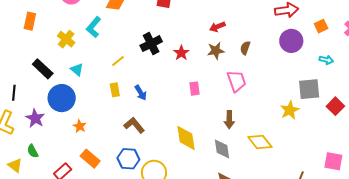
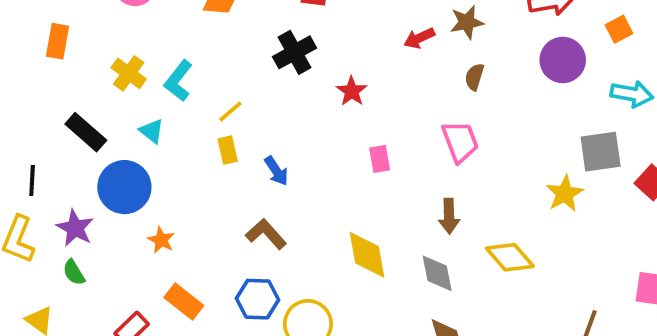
cyan L-shape: (94, 27) -> (178, 81), moved
black cross: (151, 44) -> (295, 52), moved
brown star: (216, 51) -> (467, 22), moved
cyan arrow: (326, 60) -> (632, 94), size x1.5
yellow rectangle: (115, 90) -> (228, 150), moved
green semicircle: (33, 151) -> (74, 272), moved

